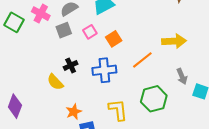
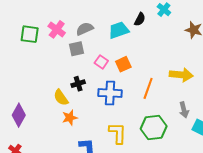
green square: (14, 22) -> (30, 34), turned -30
pink square: (90, 32) -> (101, 62), moved, turned -32
orange line: (142, 60) -> (148, 88), turned -40
orange star: (74, 112) -> (70, 118), moved

